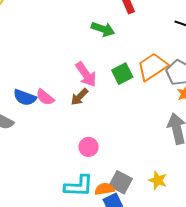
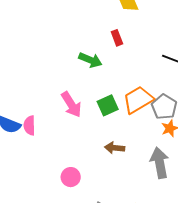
pink semicircle: (45, 97) -> (29, 125), turned 48
brown arrow: (79, 97) -> (115, 148), moved, turned 48

